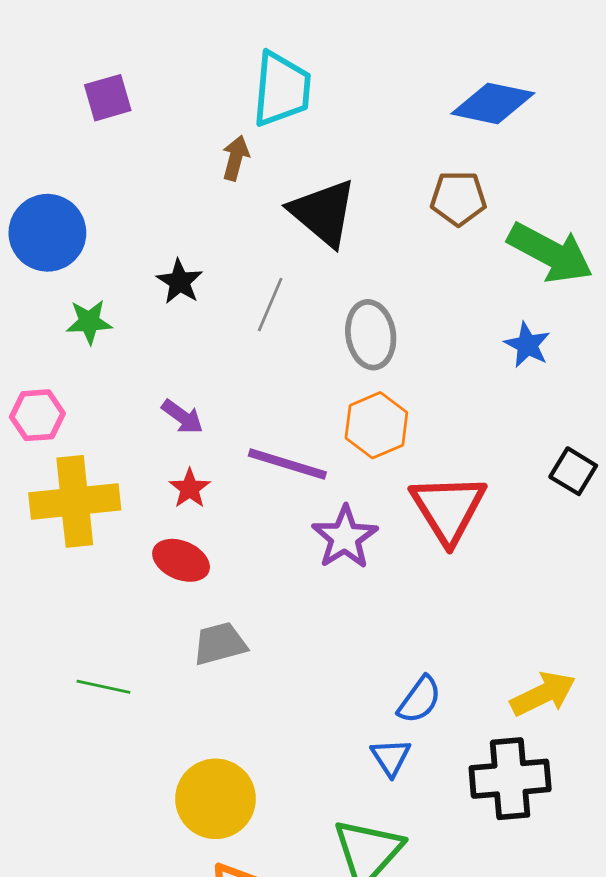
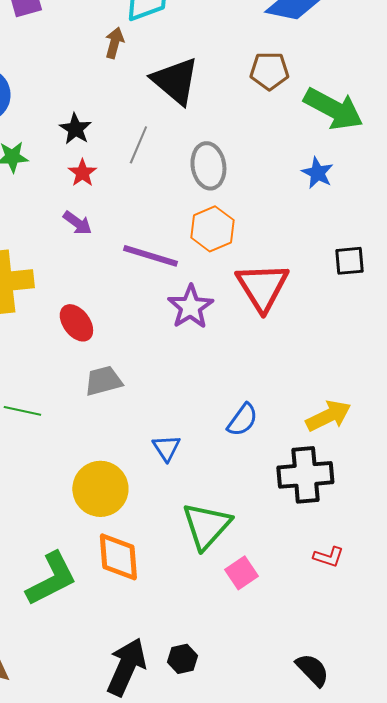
black square: (573, 471) -> (349, 261), turned -36
red star: (190, 488) -> (82, 173), moved
red ellipse: (181, 560) -> (76, 323), turned 30
blue triangle: (391, 757) -> (166, 448), moved

